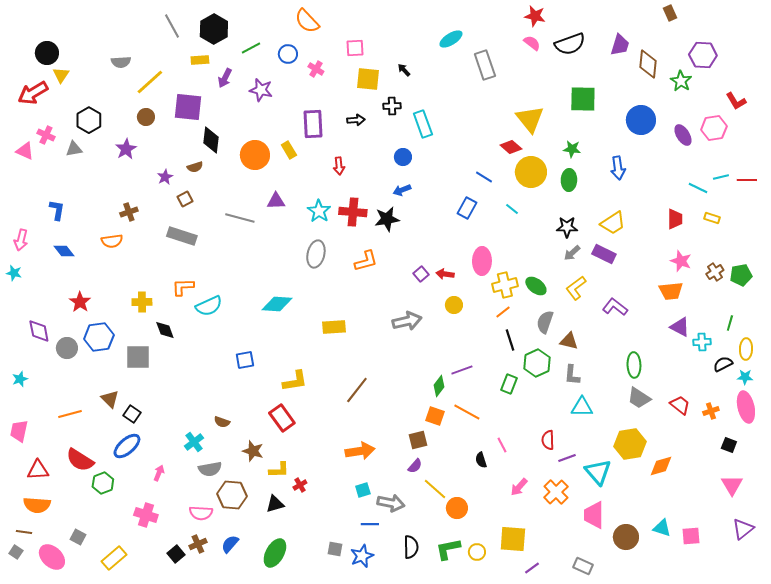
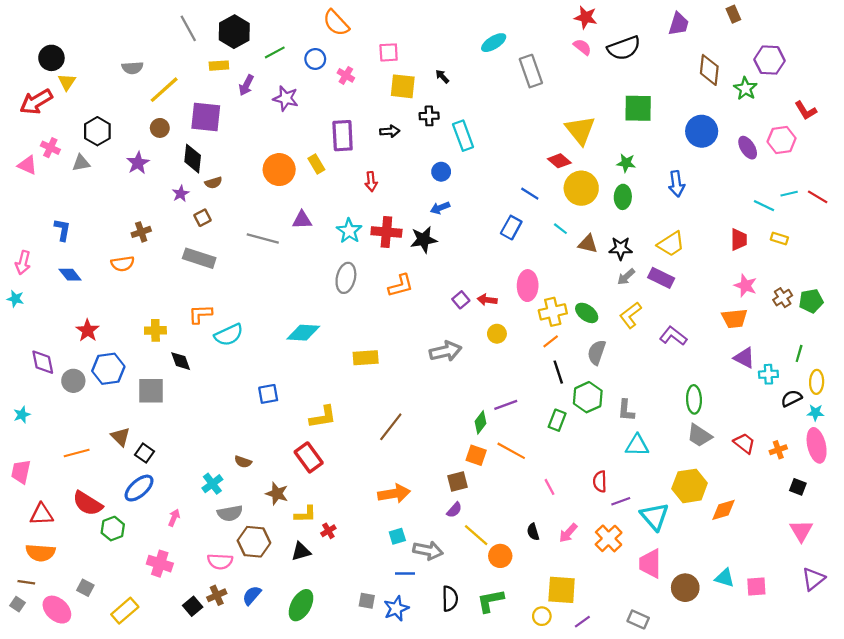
purple trapezoid: (620, 45) -> (679, 24), moved
black diamond: (211, 140) -> (193, 159), moved
red line: (747, 180) -> (818, 197), turned 30
brown triangle: (569, 341) -> (588, 244), moved
black semicircle: (481, 460) -> (533, 532), moved
yellow circle: (477, 552) -> (542, 616), moved

